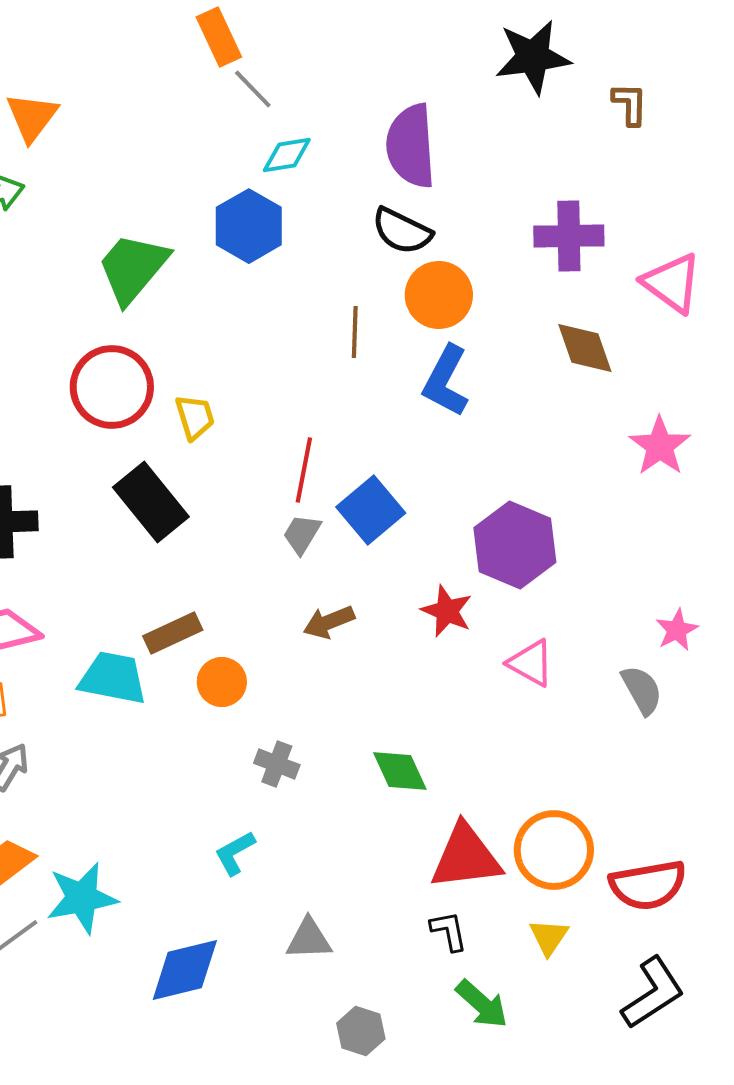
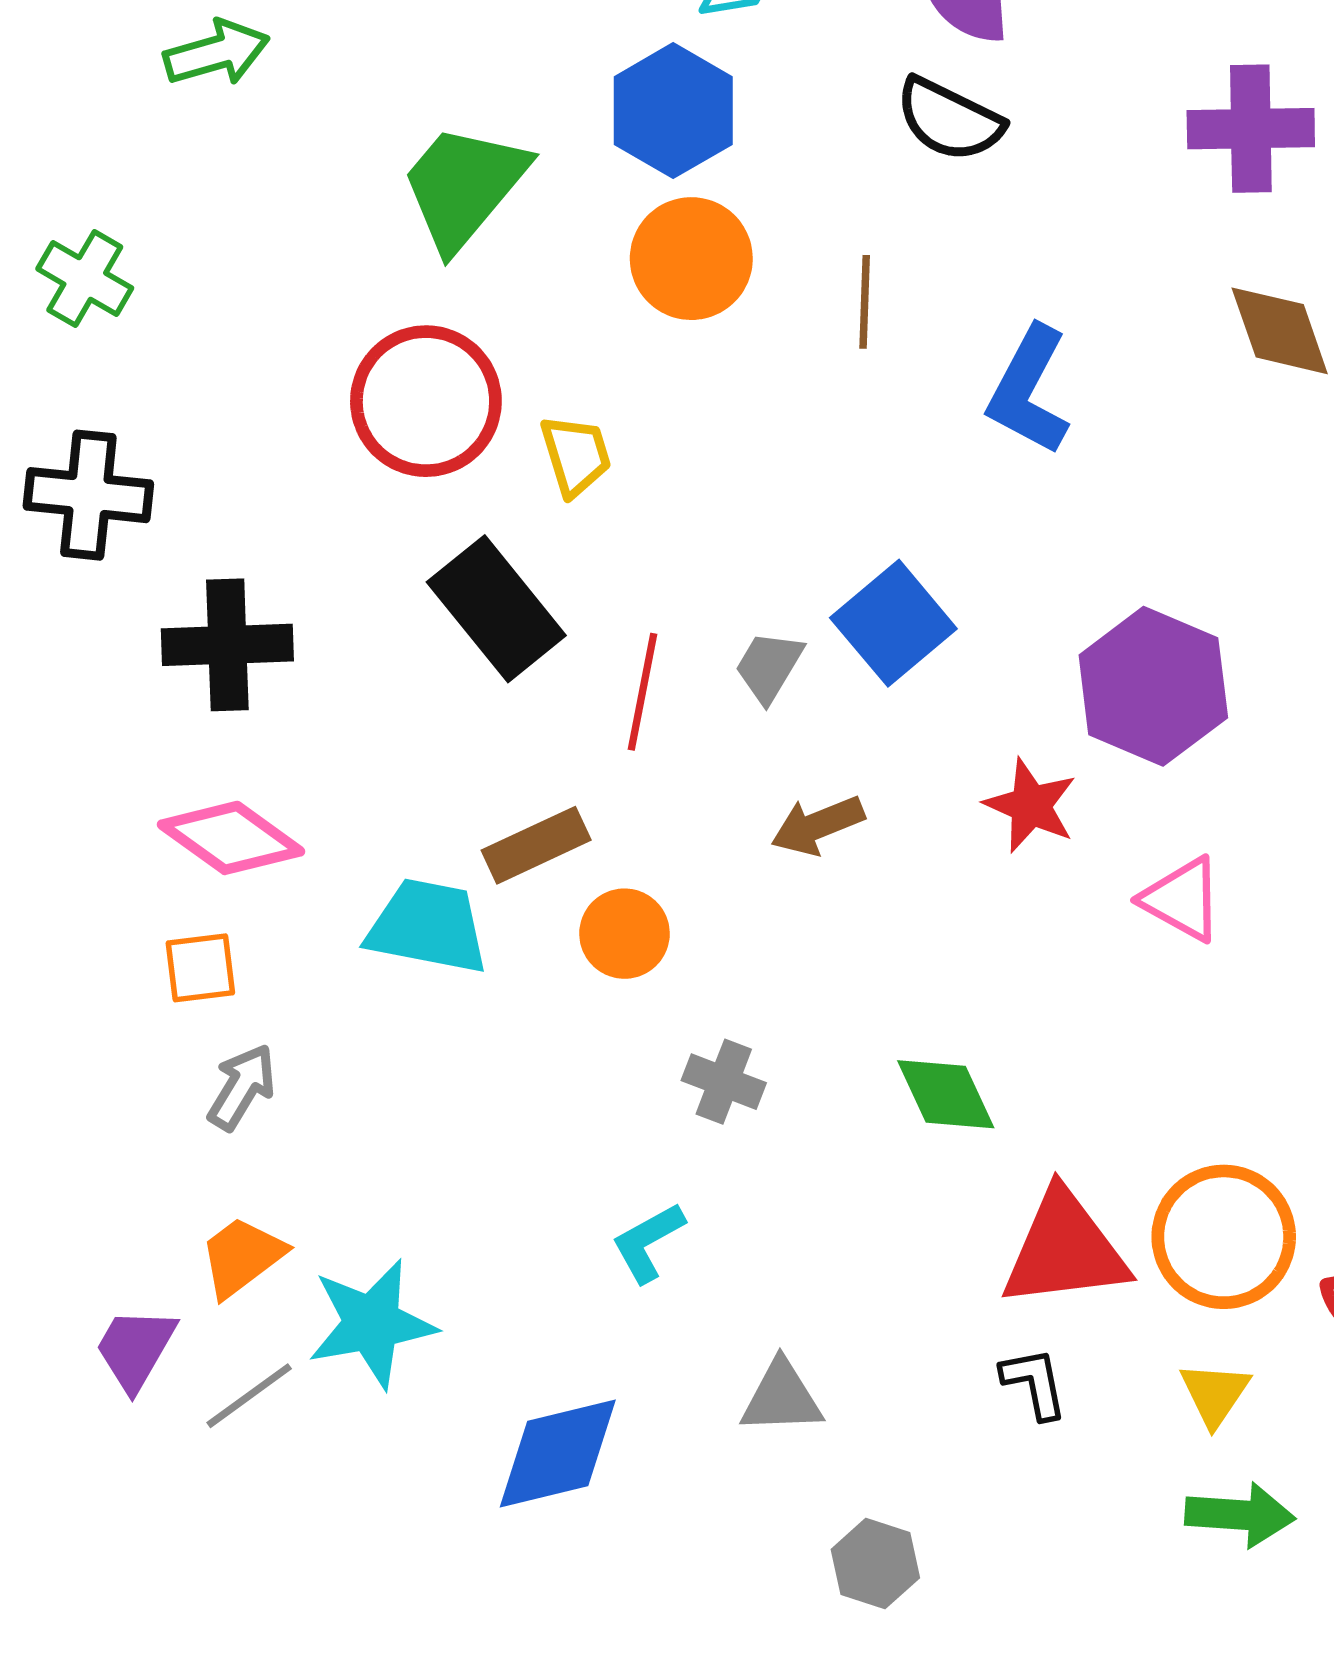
orange circle: (439, 295) -> (691, 259), moved
red line: (304, 470) -> (643, 692), moved
green arrow: (482, 1004) -> (1240, 1515), moved, turned -38

